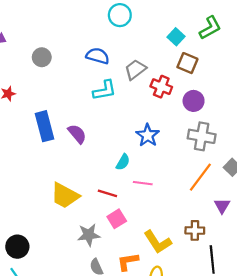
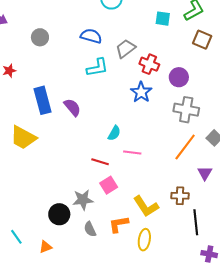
cyan square: (176, 37) -> (163, 19), turned -35
brown square: (187, 63) -> (202, 40), moved
blue star: (148, 135) -> (141, 92), moved
yellow trapezoid: (65, 196) -> (23, 138), moved
black circle: (17, 247) -> (59, 214), moved

